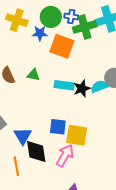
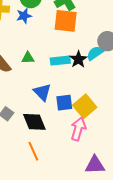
orange square: (62, 46) -> (66, 21), moved
yellow square: (77, 135) -> (85, 106), turned -35
blue triangle: (23, 136) -> (42, 92), moved
black diamond: (36, 151) -> (34, 122), moved

